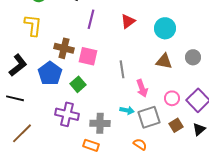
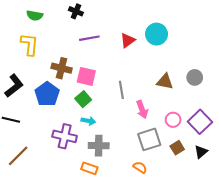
purple line: (91, 19) -> (89, 38), turned 66
cyan circle: (165, 28) -> (157, 34), moved
green square: (78, 84) -> (83, 99), moved
cyan arrow: (127, 110) -> (88, 121), moved

